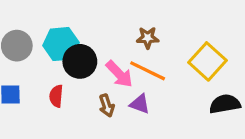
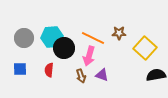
brown star: (148, 38) -> (119, 33), moved
orange line: (148, 71) -> (93, 38), moved
pink arrow: (119, 74) -> (89, 56), turned 60

